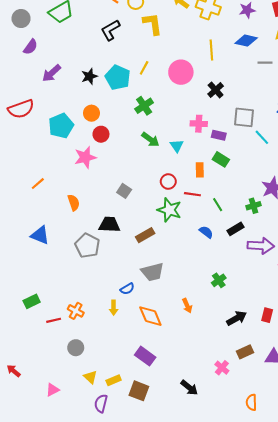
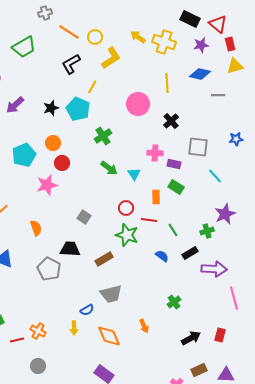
yellow L-shape: (152, 24) -> (111, 58), turned 65
yellow line: (144, 68) -> (92, 87), moved
cyan line: (262, 137) -> (215, 176), moved

